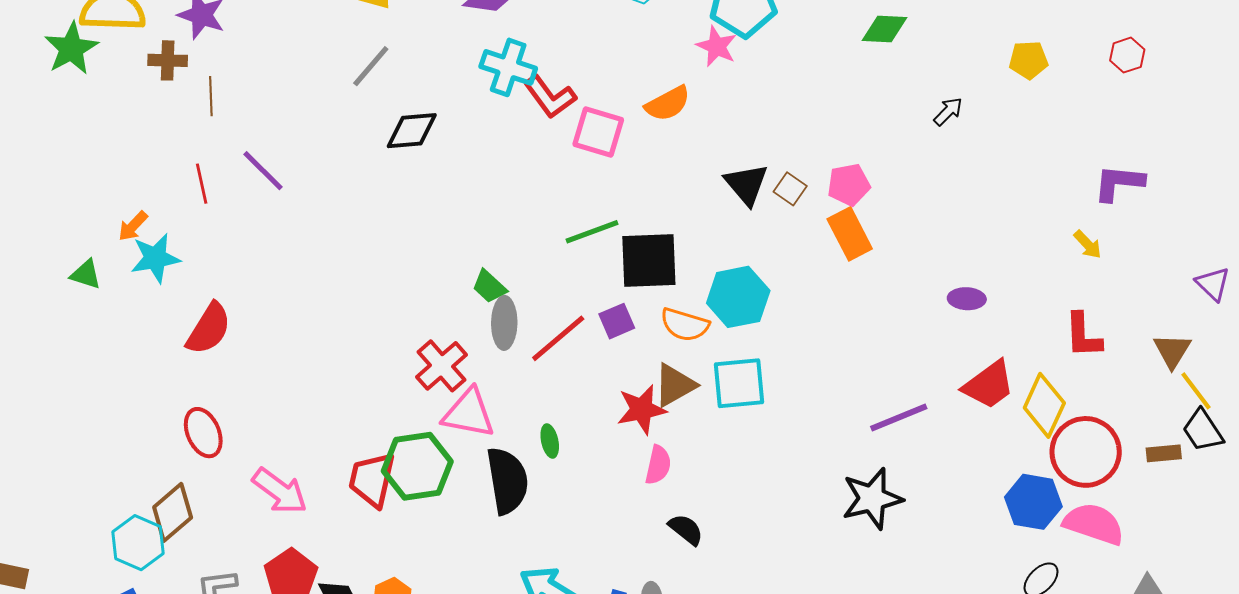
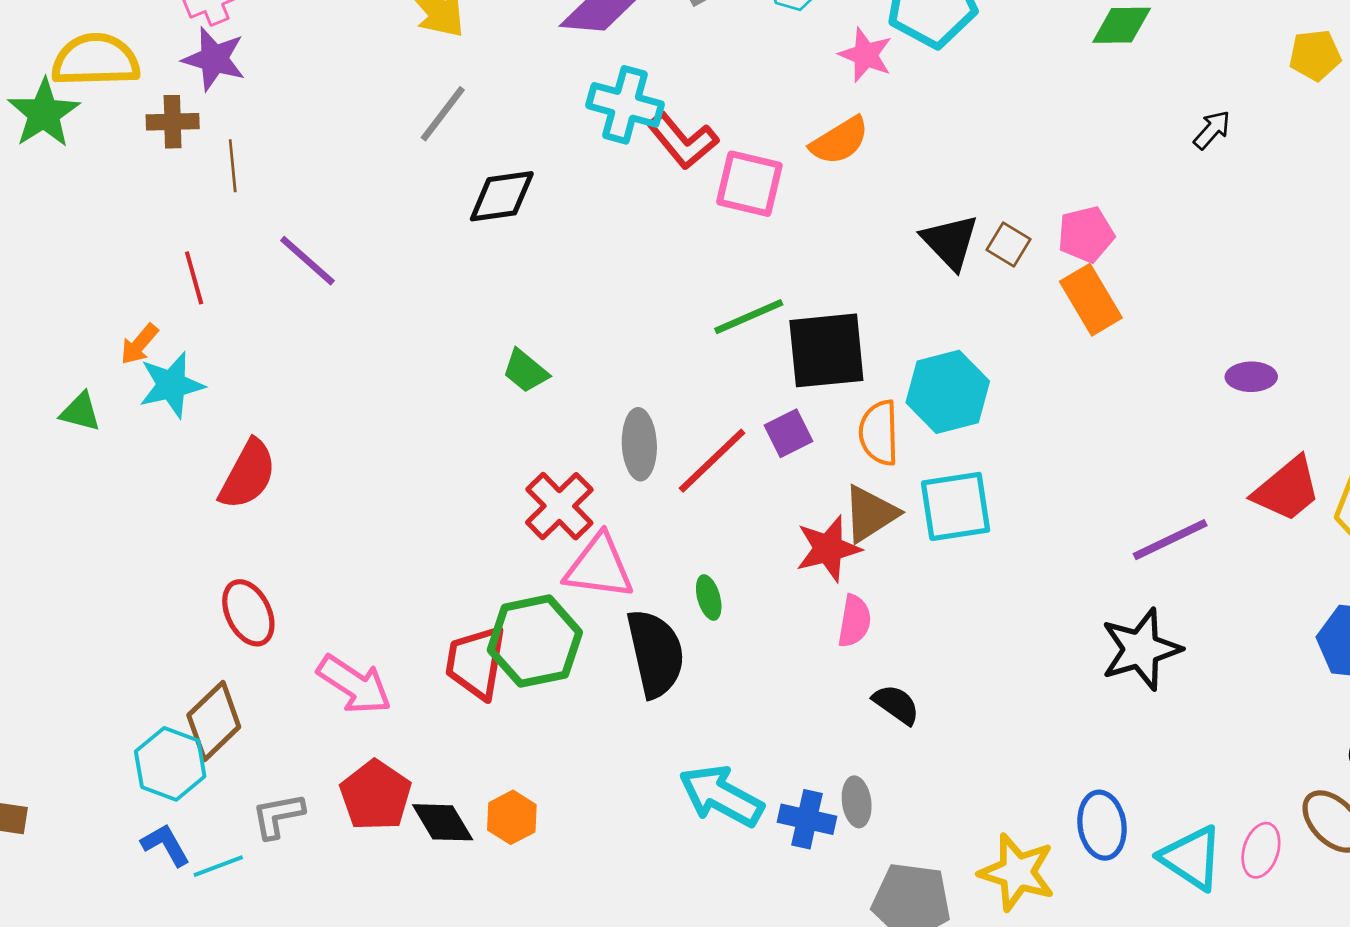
pink star: (717, 46) -> (866, 55), moved
red line: (202, 184) -> (194, 278), moved
green trapezoid: (489, 287) -> (525, 371), moved
orange semicircle: (685, 325) -> (879, 433), turned 75

